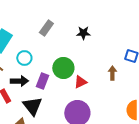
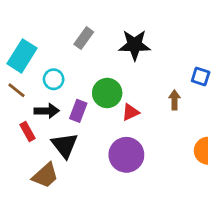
black star: (83, 33) -> (135, 45), size x1.6

